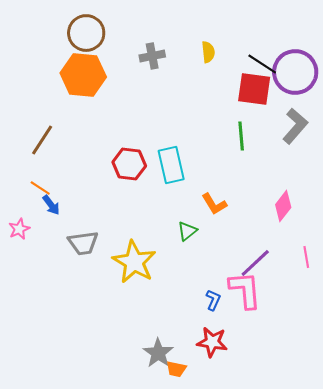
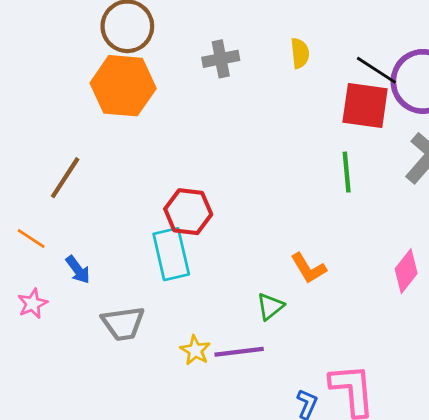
cyan rectangle: (171, 165) -> (171, 254), moved
orange line: (40, 188) -> (31, 239), moved
yellow star: (134, 262) -> (195, 350), size x0.5
purple line: (255, 263) -> (239, 352), moved, turned 36

